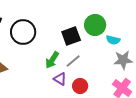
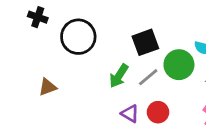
green circle: (95, 25) -> (179, 65), moved
purple triangle: (60, 79) -> (130, 114), moved

